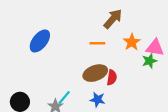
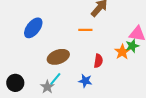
orange star: (132, 42) -> (122, 52), moved
brown ellipse: (95, 73) -> (58, 57), moved

